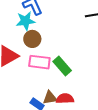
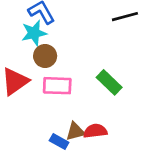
green rectangle: (62, 66) -> (109, 82), moved

